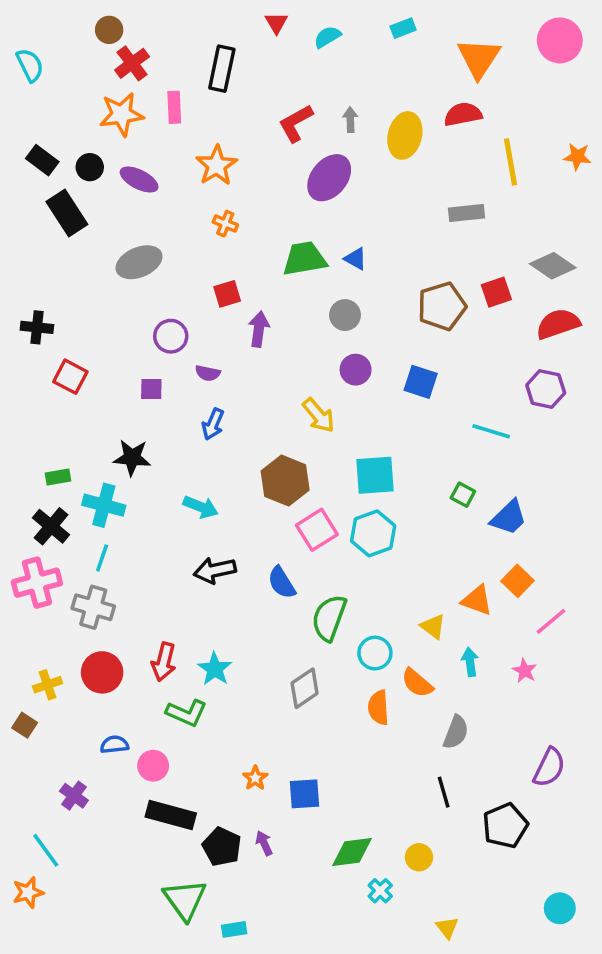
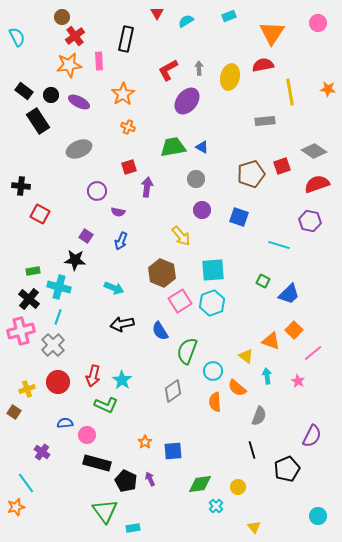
pink circle: (560, 40) -> (318, 23), size x0.7
purple square: (151, 389) -> (86, 236), moved, turned 32
gray cross: (93, 607) -> (53, 345), turned 30

